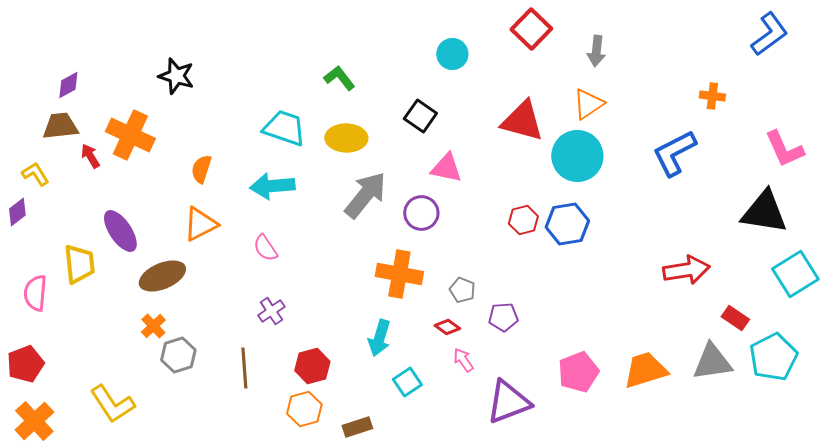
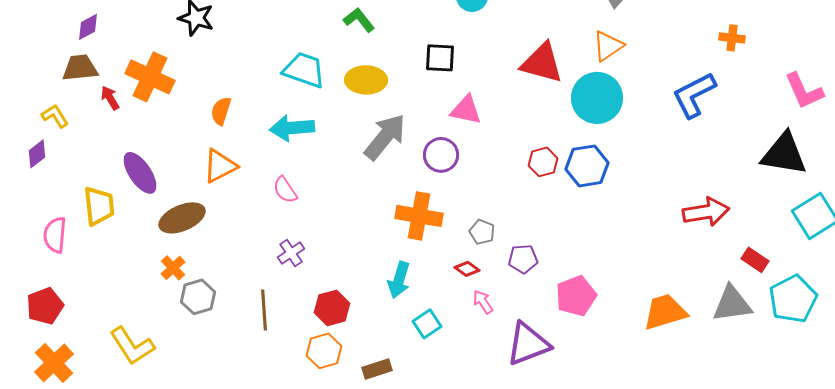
black square: (420, 116) -> (440, 58), turned -32
pink pentagon: (578, 372) -> (576, 296), moved

